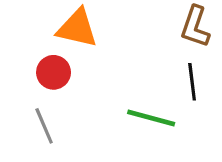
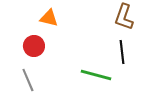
orange triangle: (77, 28) -> (49, 18), size x0.7

